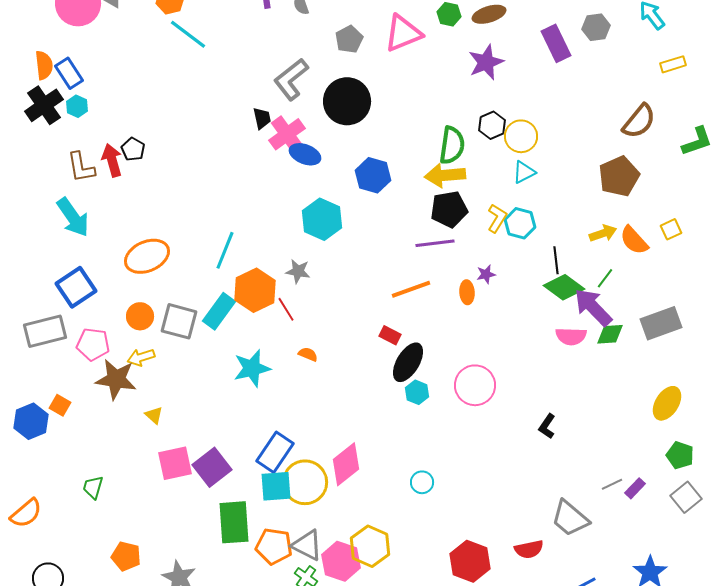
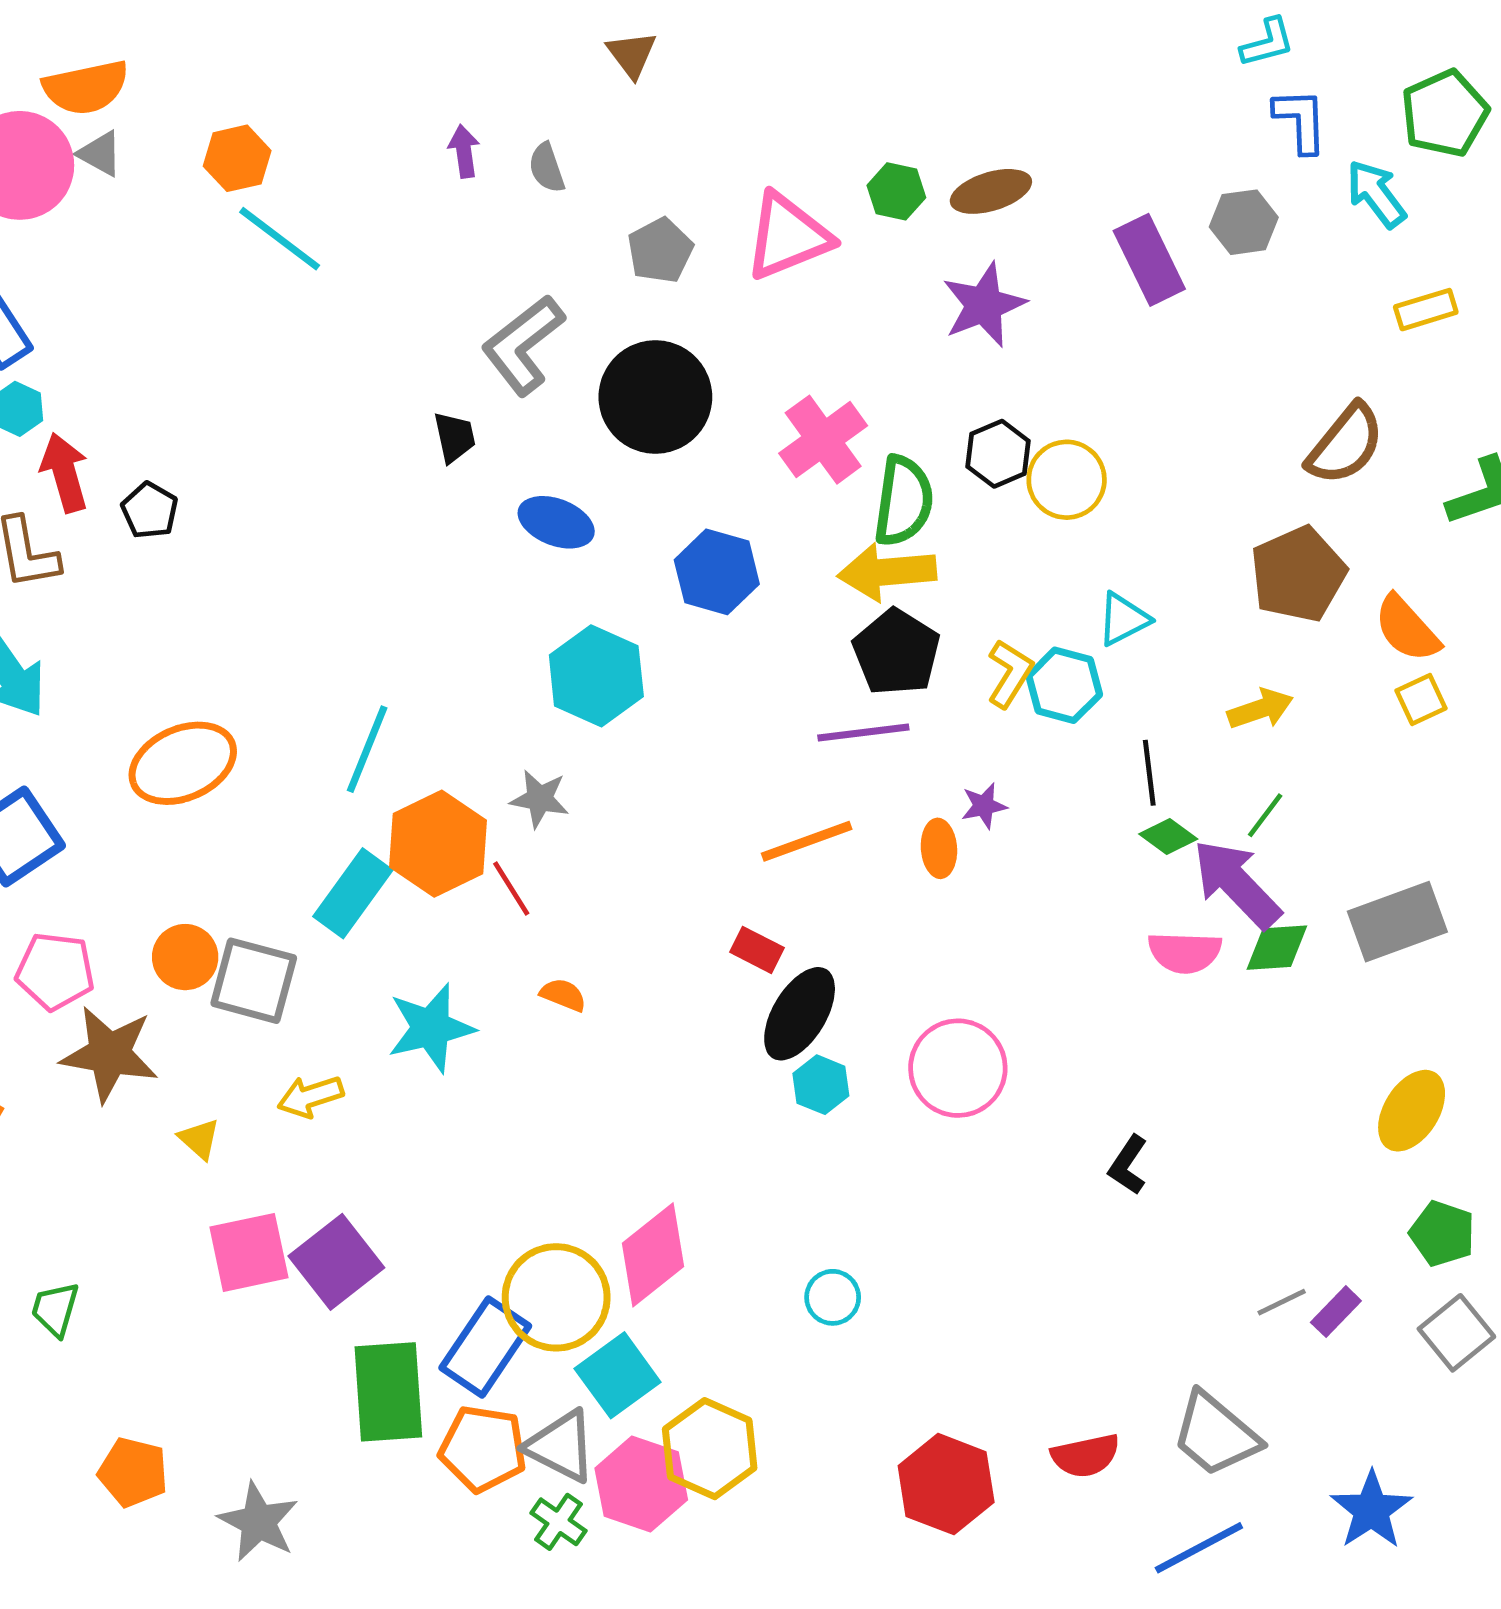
pink cross: (287, 134) -> (823, 440), moved
red arrow: (112, 160) -> (65, 473), moved
cyan triangle: (524, 172) -> (1123, 619), moved
black pentagon: (449, 209) -> (896, 652), turned -30
orange semicircle: (634, 240) -> (1407, 629), moved
green diamond: (564, 287) -> (1168, 837), size x0.6
orange circle: (140, 316) -> (185, 957), moved
gray square: (179, 321) -> (254, 981), moved
yellow arrow: (141, 357) -> (310, 1096), moved
blue rectangle: (275, 452) -> (485, 1347), moved
cyan square: (276, 486) -> (618, 1375), moved, turned -32
gray trapezoid: (570, 518) -> (1215, 1434), moved

